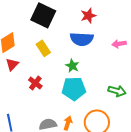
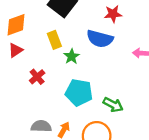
green star: (72, 66) -> (72, 56), moved
green arrow: (117, 91) -> (113, 105), moved

